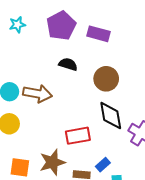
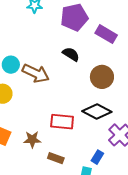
black diamond: (111, 116) -> (97, 112), turned -68
brown star: (52, 162) -> (32, 139), size x0.7
blue rectangle: (103, 165) -> (97, 157), moved, turned -32

